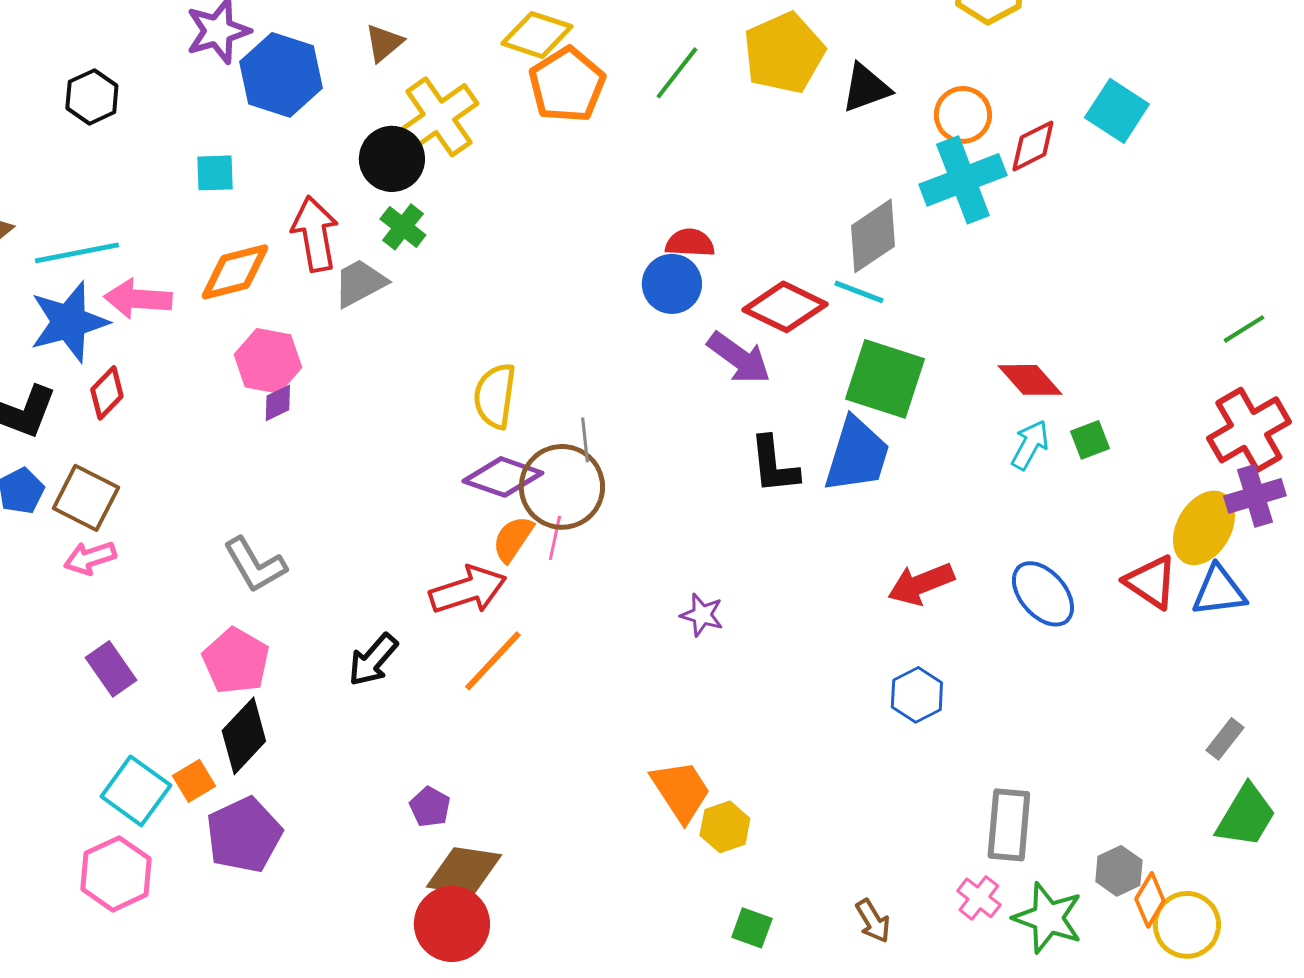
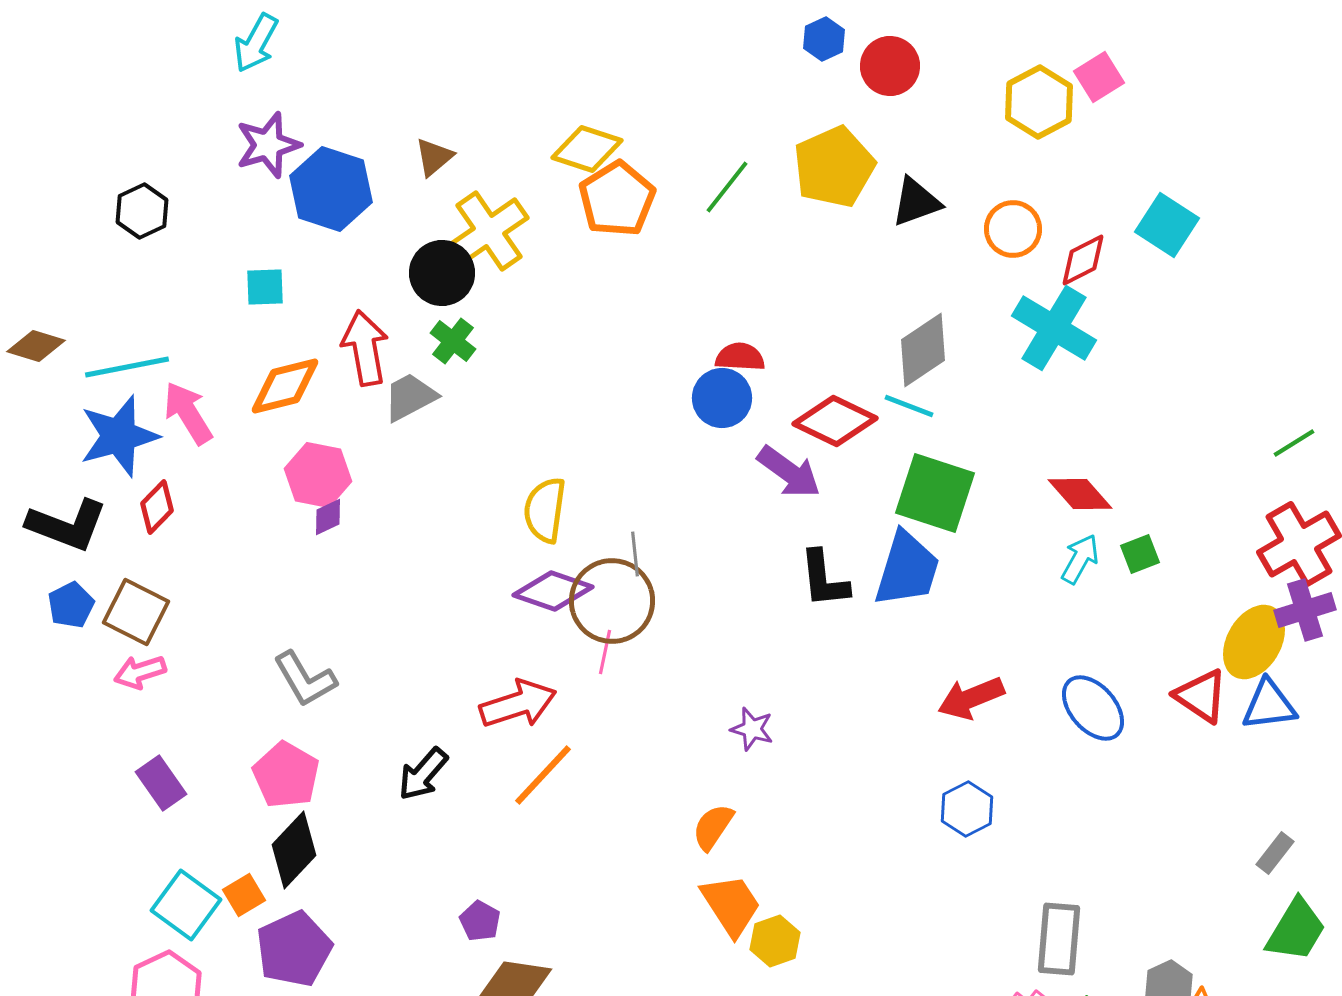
cyan cross: (963, 180) -> (1054, 328), moved, turned -38
pink arrow: (138, 299) -> (188, 413), turned 54
orange semicircle: (513, 539) -> (713, 827), moved

